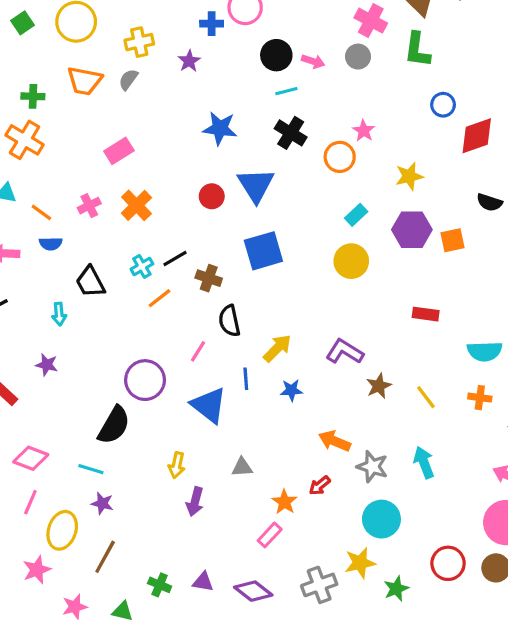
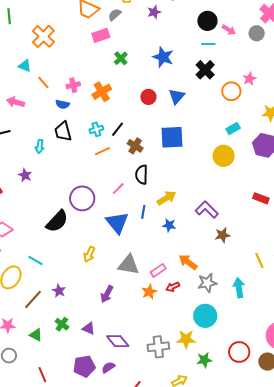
green cross: (33, 96) -> (121, 58), moved, turned 32
pink rectangle: (119, 151) -> (101, 35), moved
blue triangle: (256, 185) -> (177, 96), size x0.7
blue semicircle: (51, 244) -> (62, 104), moved
black line: (175, 259) -> (117, 129), turned -35
yellow line: (426, 397) -> (259, 260), moved
gray triangle: (242, 467) -> (128, 265), size x1.6
gray star: (372, 467) -> (207, 283), turned 30
cyan line: (91, 469) -> (36, 261), moved
purple arrow: (195, 502) -> (107, 294), moved
purple star: (102, 503) -> (59, 291), moved
pink rectangle: (270, 535) -> (158, 270), moved

